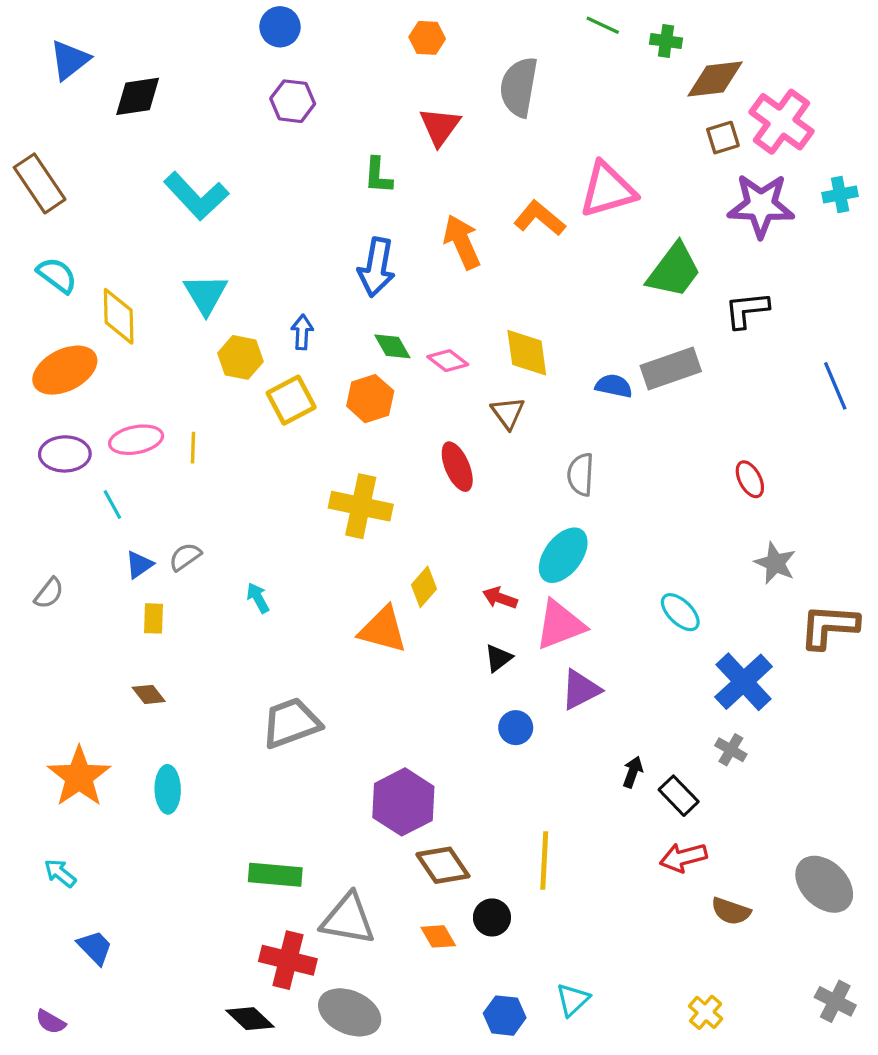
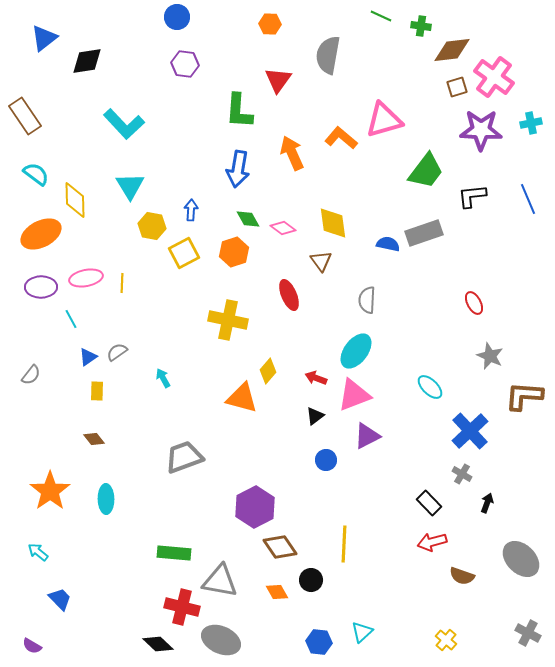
green L-shape: (378, 176) -> (239, 111), size x1.5
blue line: (835, 386) -> (528, 199), moved
black arrow: (633, 772) -> (487, 503), moved

